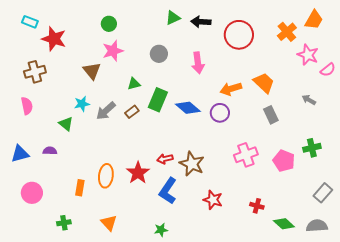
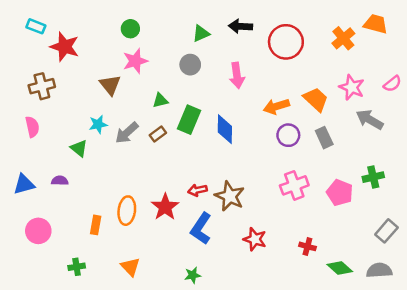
green triangle: (173, 18) -> (201, 33), moved
orange trapezoid: (314, 20) -> (376, 24), turned -105
pink star: (308, 55) -> (352, 87), moved
gray arrow: (309, 100) -> (370, 120), size x1.6
blue diamond: (188, 108) -> (225, 129), turned 50
purple circle: (220, 113) -> (288, 135), moved

